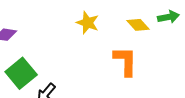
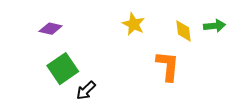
yellow diamond: (138, 25) -> (184, 31), turned 30

